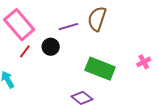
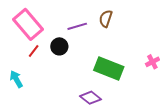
brown semicircle: (97, 19) -> (106, 19), size x0.7

